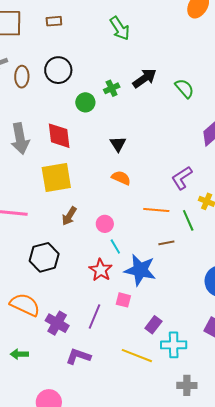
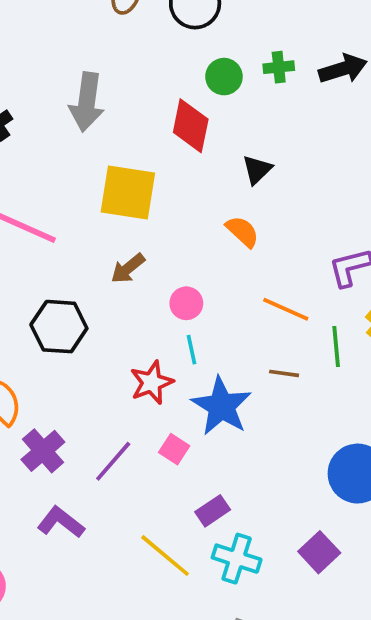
red diamond: (59, 136) -> (191, 126), moved

